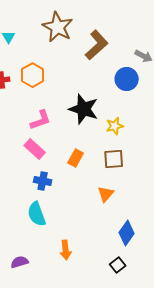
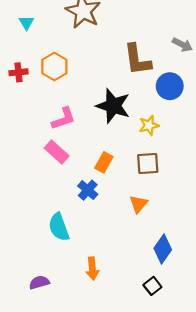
brown L-shape: (97, 45) -> (137, 60), moved, turned 124
blue circle: (127, 79) -> (170, 86), moved
blue cross: (43, 181) -> (88, 190), moved, turned 30

